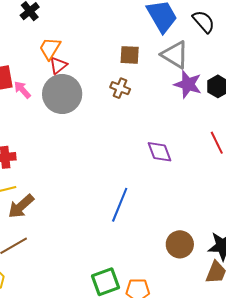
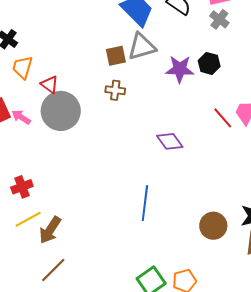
orange trapezoid: (50, 48) -> (23, 67), moved
gray triangle: (175, 55) -> (142, 47), moved, turned -32
red triangle: (58, 65) -> (49, 84), turned -30

